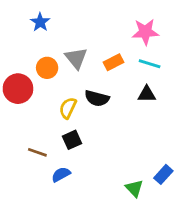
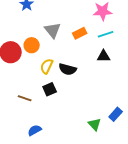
cyan line: (150, 64) -> (106, 34), turned -35
orange circle: (47, 68) -> (32, 45), moved
black semicircle: (97, 98) -> (68, 69), moved
blue semicircle: (61, 174) -> (35, 130), moved

